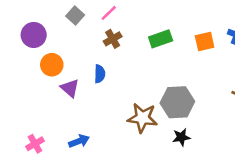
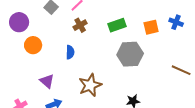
purple triangle: (70, 88) -> (47, 81), moved
gray hexagon: (177, 102) -> (130, 54), moved
brown star: (142, 118) -> (90, 85), moved, turned -30

